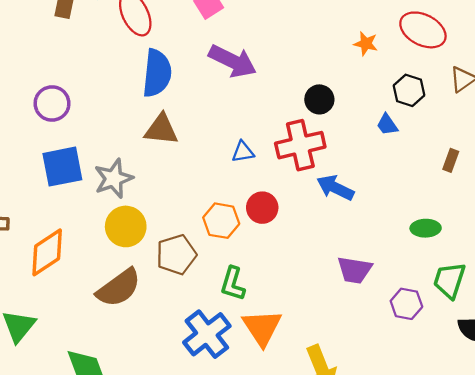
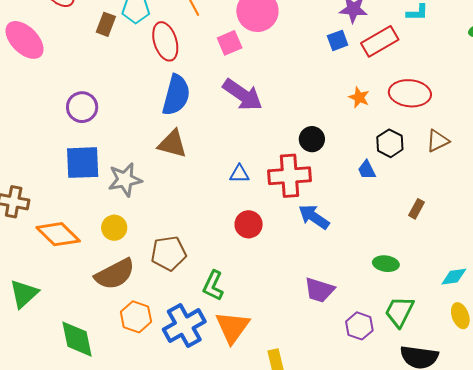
red ellipse: (423, 30) -> (410, 93), turned -30
orange hexagon: (221, 221) -> (136, 317), moved
yellow circle: (126, 226) -> (114, 228), moved, size x0.7
orange diamond: (47, 252) -> (58, 234), turned 69

